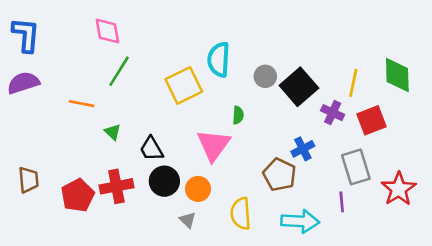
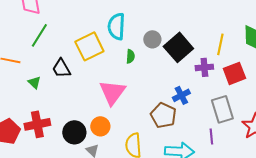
purple cross: (333, 113) -> (204, 67), turned -30
green semicircle: (238, 115) -> (130, 56), moved
black trapezoid: (151, 149) -> (61, 68), moved
black circle: (164, 181) -> (74, 132), moved

